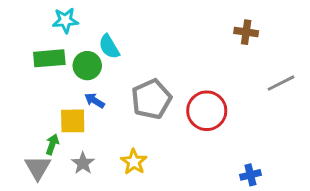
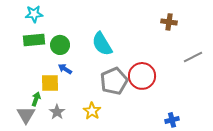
cyan star: (65, 20) -> (34, 14), moved
cyan semicircle: (109, 47) -> (102, 44), moved, size x1.4
gray pentagon: (151, 99) -> (114, 81), moved

